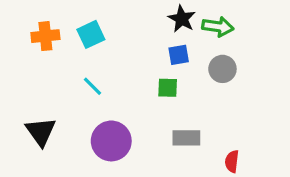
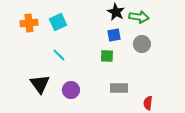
black triangle: (41, 132) -> (40, 84), moved
purple circle: (111, 141) -> (71, 90), size x0.7

